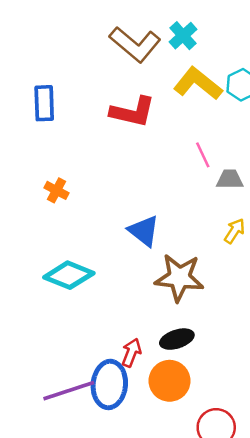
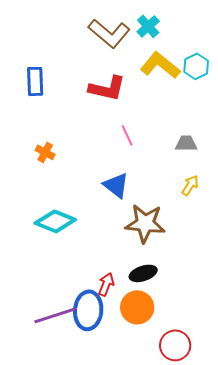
pink line: (203, 155) -> (127, 135), moved

